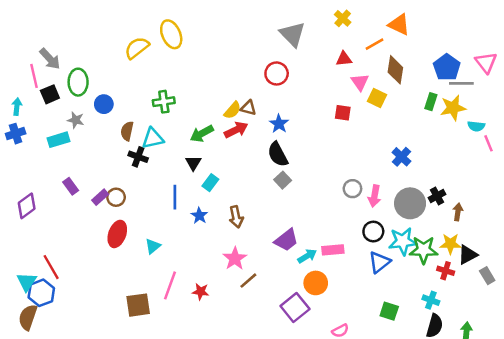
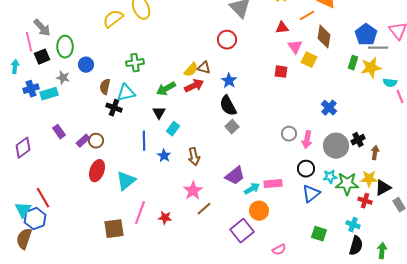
blue cross: (16, 134) -> (31, 89), moved
cyan star: (403, 241) -> (330, 177), size x0.6
cyan triangle: (153, 246) -> (126, 181), size x1.5

